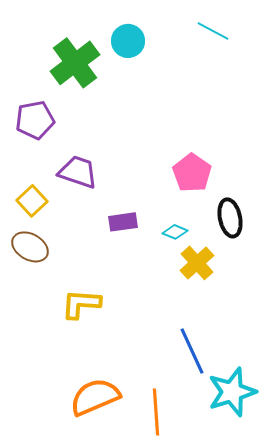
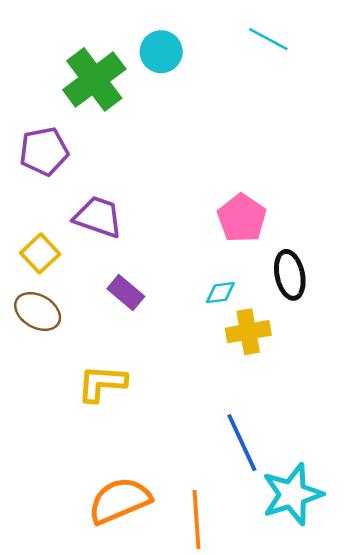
purple rectangle: (123, 222) -> (126, 293), moved, turned 48
cyan diamond: (175, 232) -> (220, 293), turned -30
yellow cross: (197, 263) -> (248, 332), turned 32

